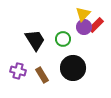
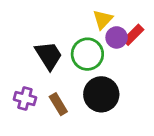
yellow triangle: (83, 14) -> (103, 19), moved
green circle: (63, 39) -> (87, 54), size x1.5

